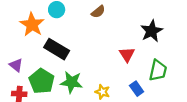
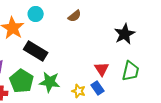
red triangle: (127, 54) -> (102, 69), moved
blue rectangle: (137, 89) -> (98, 88), moved

